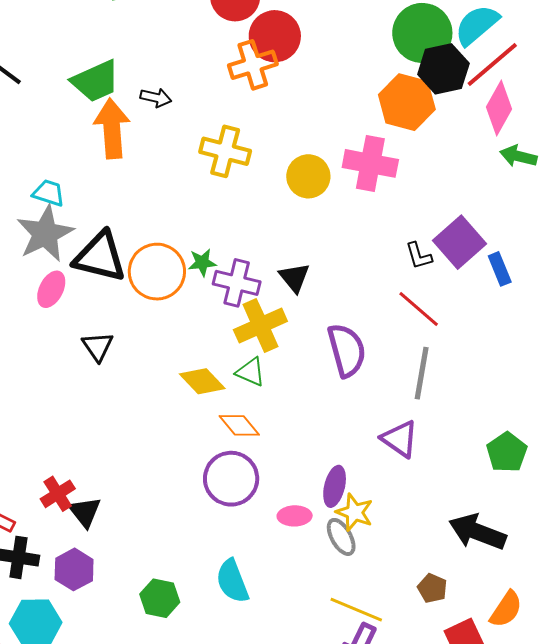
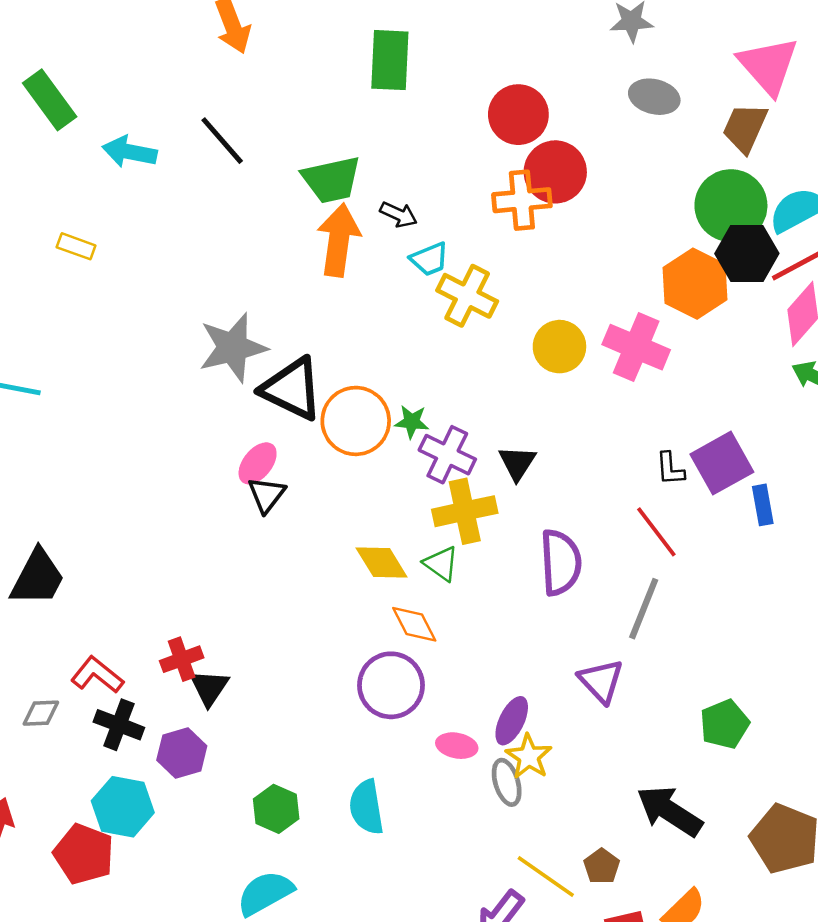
cyan trapezoid: (49, 193) -> (429, 259), moved, turned 128
pink ellipse: (51, 289) -> (258, 463), moved
yellow line: (356, 610) -> (546, 877), moved

